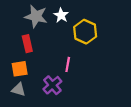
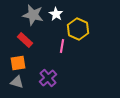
red rectangle: (27, 44) -> (25, 40), turned -35
pink line: (68, 64) -> (62, 46), moved

